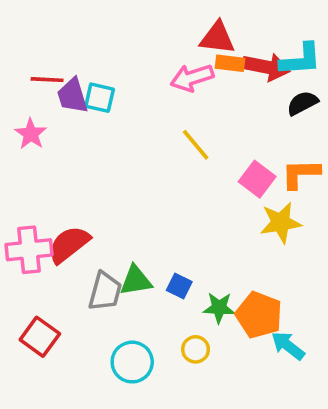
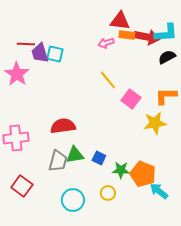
pink arrow: (192, 78) -> (106, 43), size x0.7
pink star: (31, 134) -> (17, 74), size x1.4
pink square: (257, 179) -> (131, 99), moved
red semicircle: (69, 244) -> (63, 126), moved, turned 30

